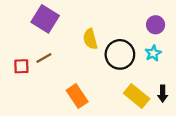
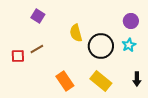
purple square: (45, 19) -> (38, 16), size x0.6
yellow rectangle: (137, 96) -> (101, 81), moved

